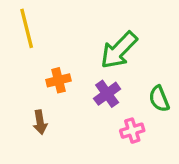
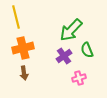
orange cross: (59, 80) -> (23, 48), moved, size x1.5
green semicircle: (159, 99) -> (87, 50), moved

